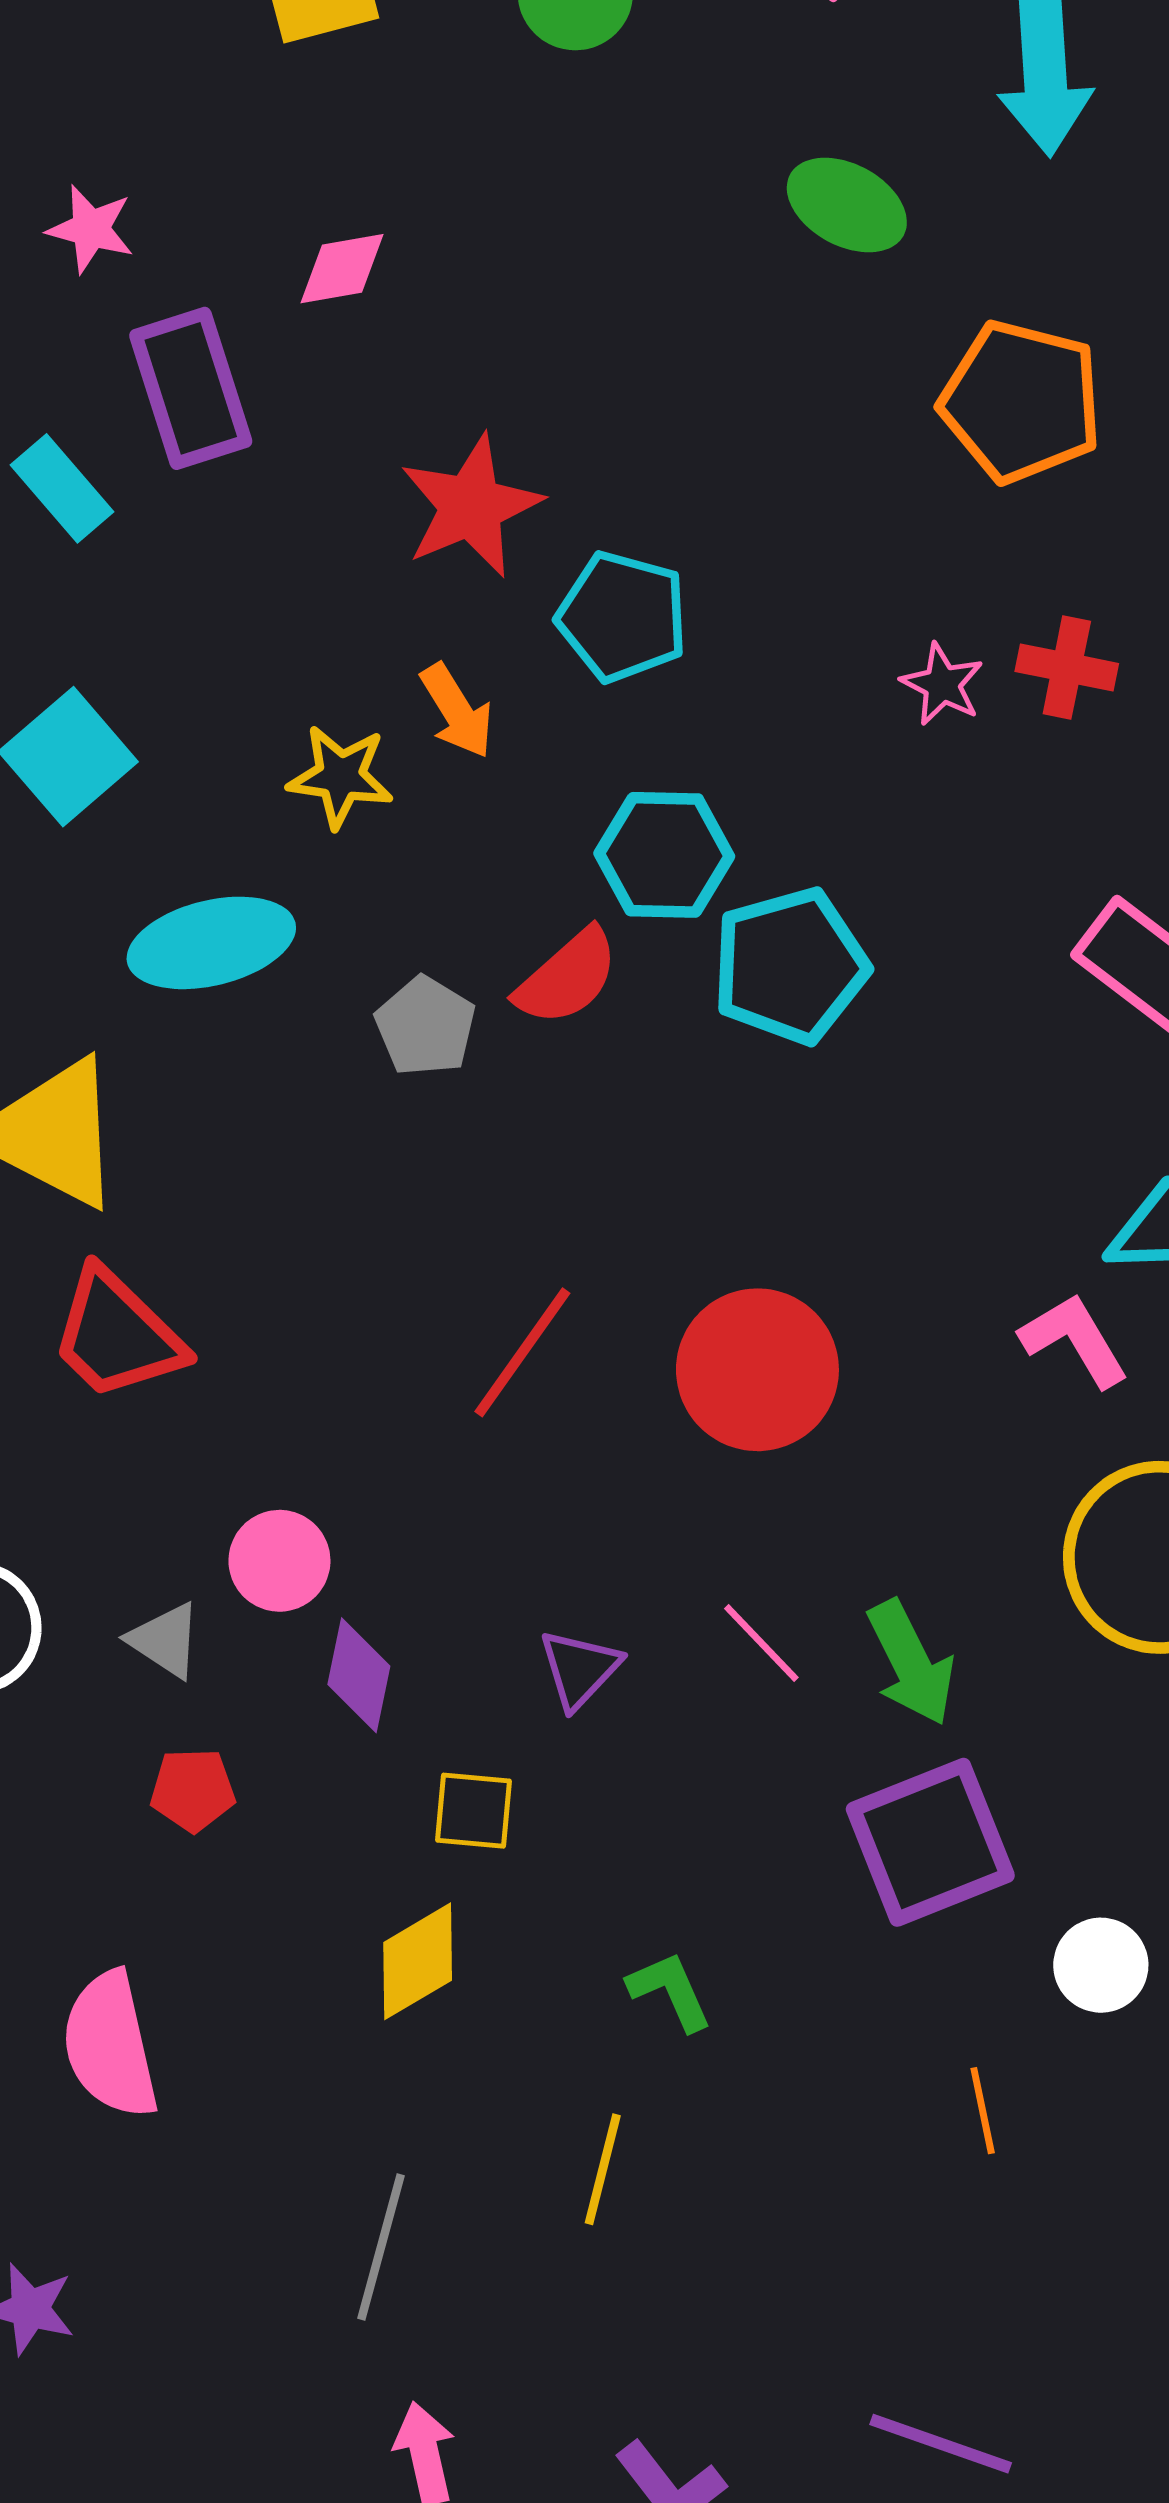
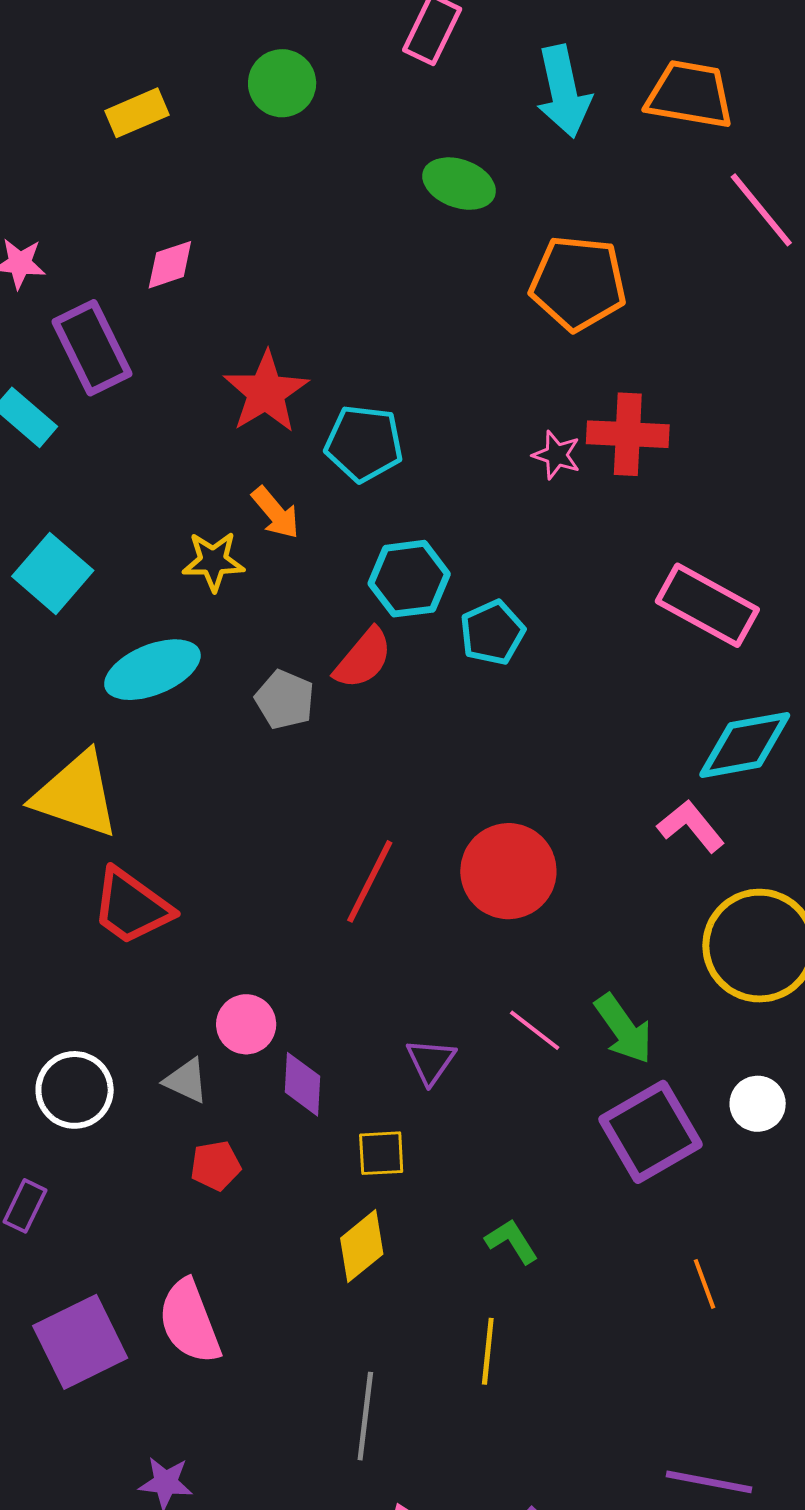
red cross: (1067, 667) -> (628, 434), size x1.4
cyan pentagon: (790, 966) -> (492, 633), size x0.7
white circle: (1101, 1965) -> (758, 1104), moved

